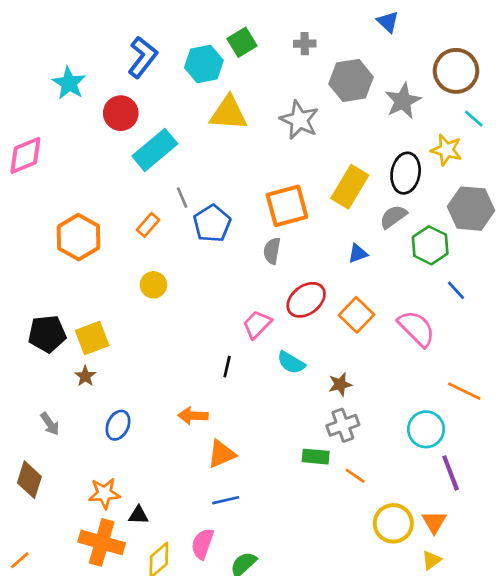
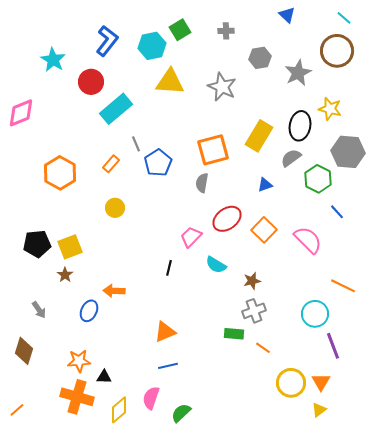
gray hexagon: (351, 80) -> (260, 58), size x0.7
cyan line: (474, 119) -> (344, 18), moved
orange arrow: (193, 416) -> (114, 291), moved

